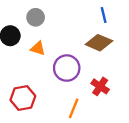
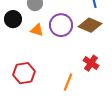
purple circle: (67, 68) -> (61, 25), moved

